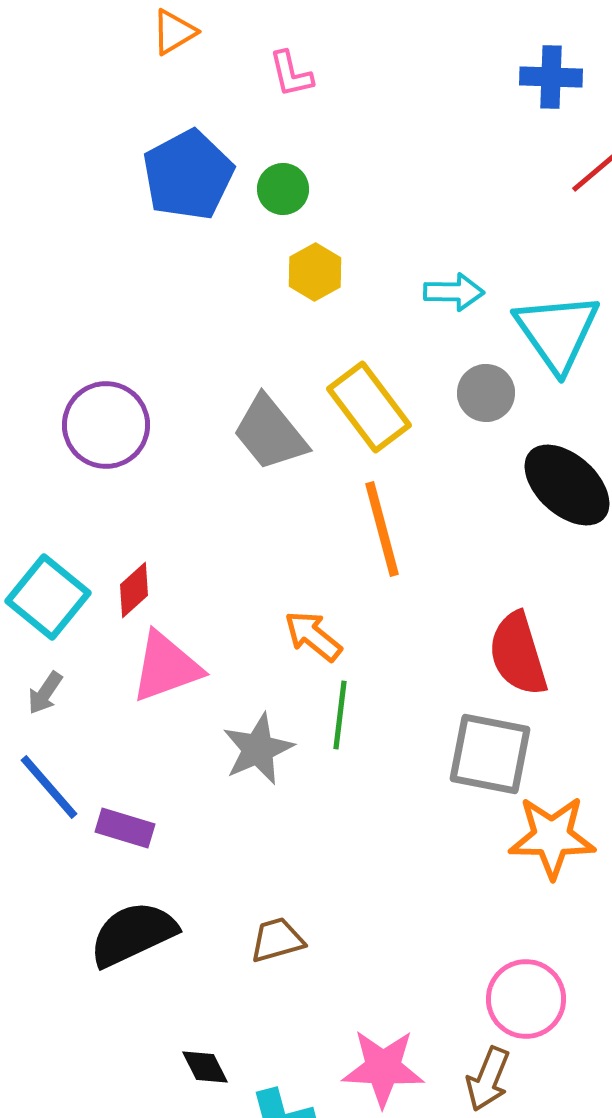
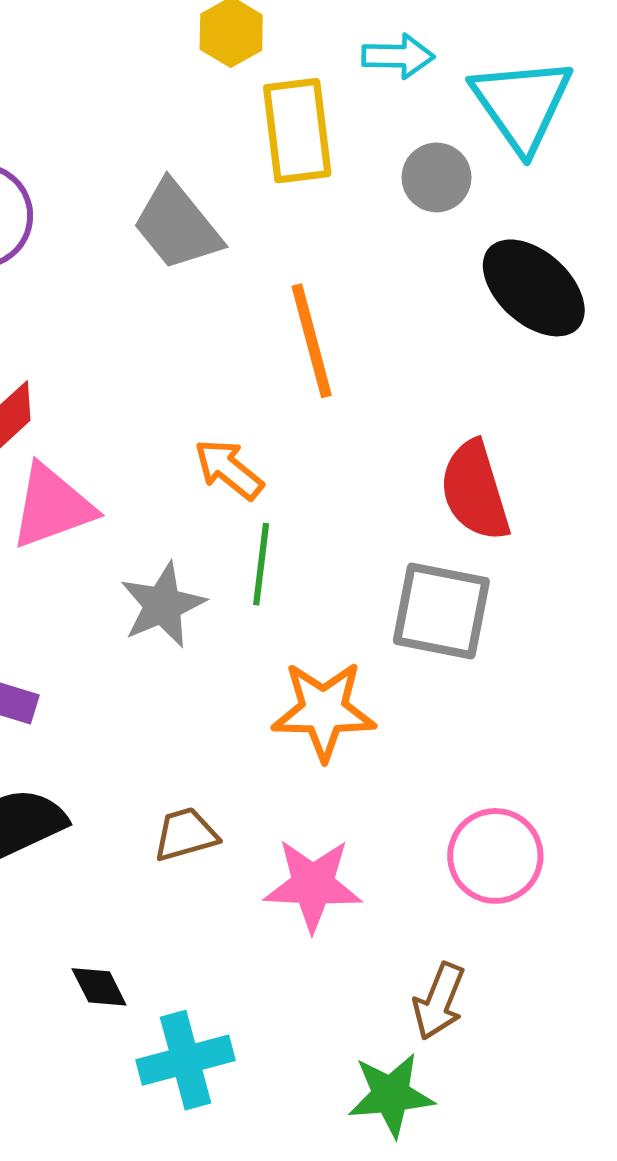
yellow rectangle: (369, 407) -> (297, 131), moved, turned 30
orange star: (552, 837) -> (324, 711), moved
pink circle: (526, 999) -> (495, 856), moved
pink star: (383, 1068) -> (313, 885), moved

